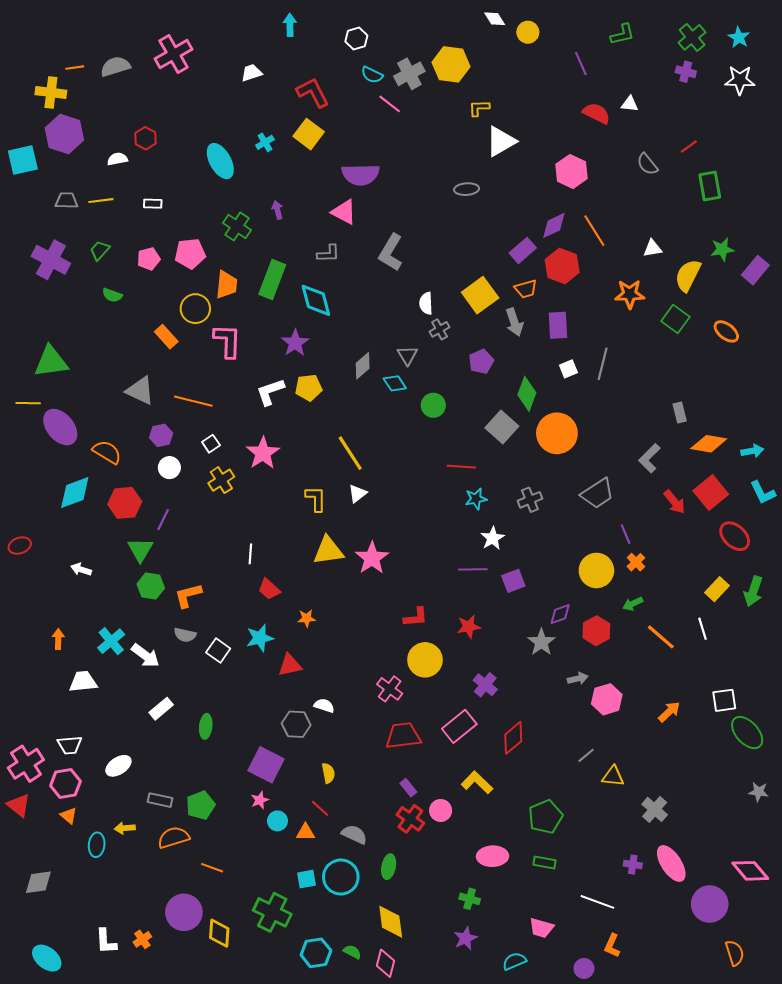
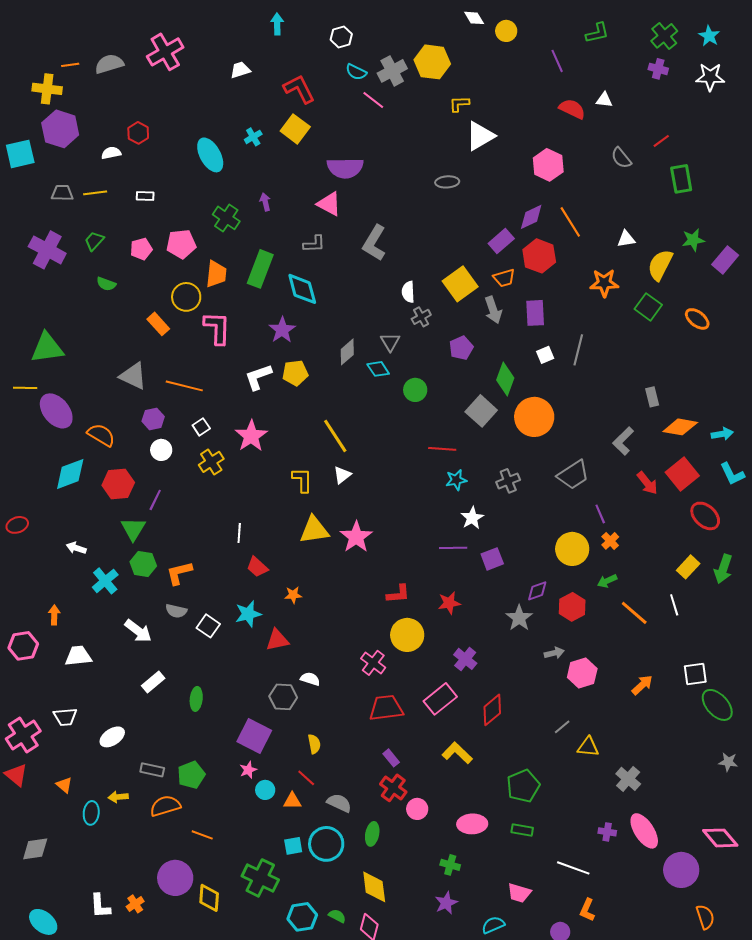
cyan cross: (111, 641) -> (105, 581), moved
pink hexagon: (65, 783) -> (23, 646), moved
pink circle: (441, 810) -> (417, 809), moved

